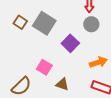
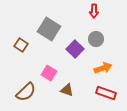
brown square: (20, 22) -> (21, 45), moved
gray circle: (91, 24) -> (96, 39), moved

